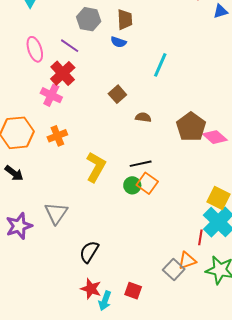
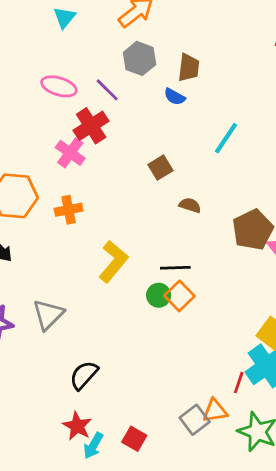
pink ellipse: (35, 49) -> (59, 86), turned -65

